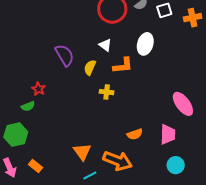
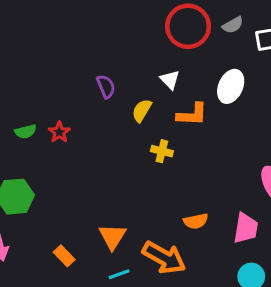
purple semicircle: (65, 55) -> (106, 86), size x0.7
green semicircle: (28, 106) -> (26, 131), moved
orange rectangle: (36, 166) -> (64, 256), moved

